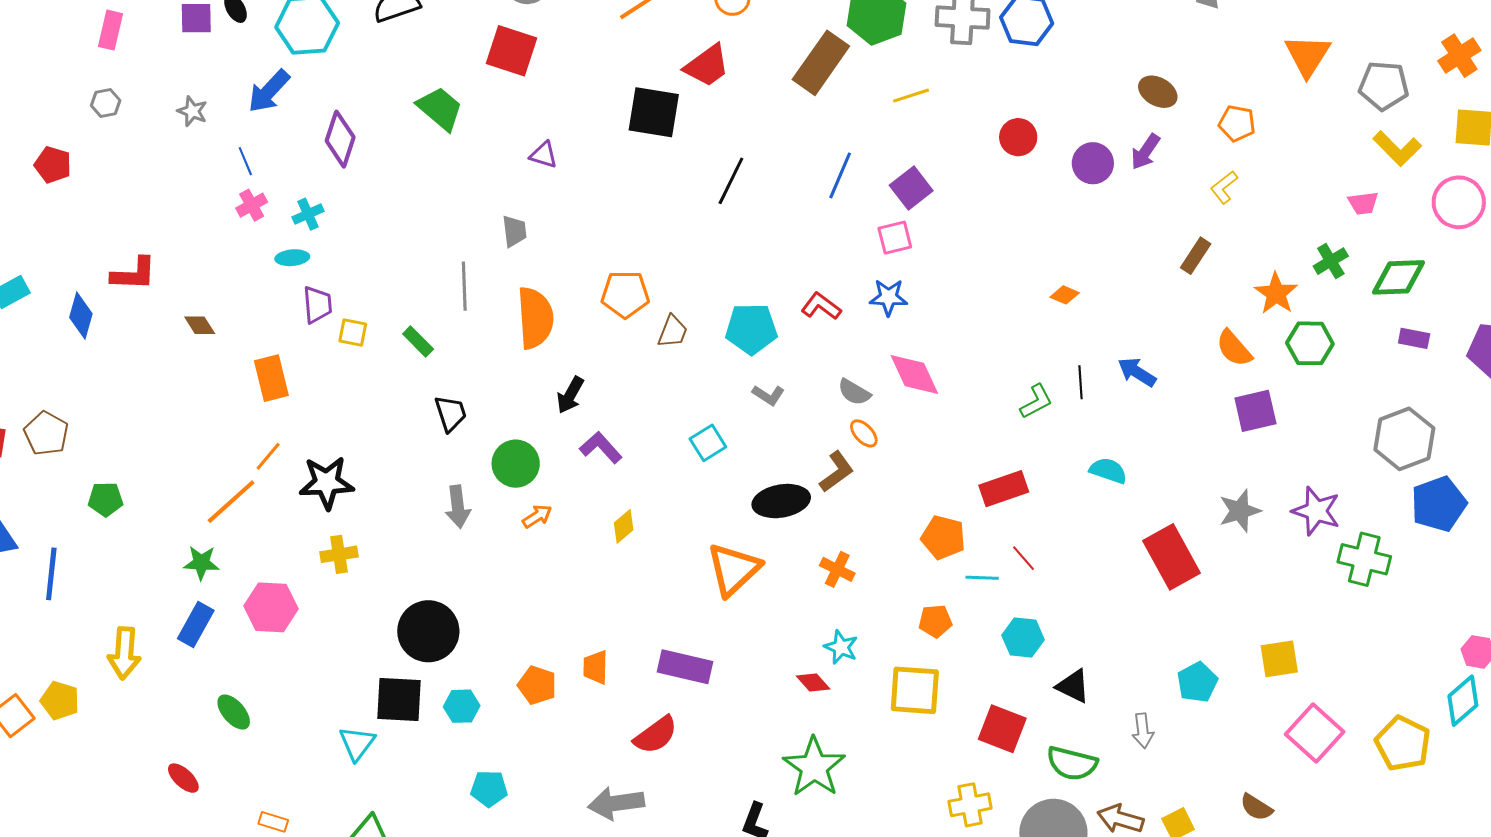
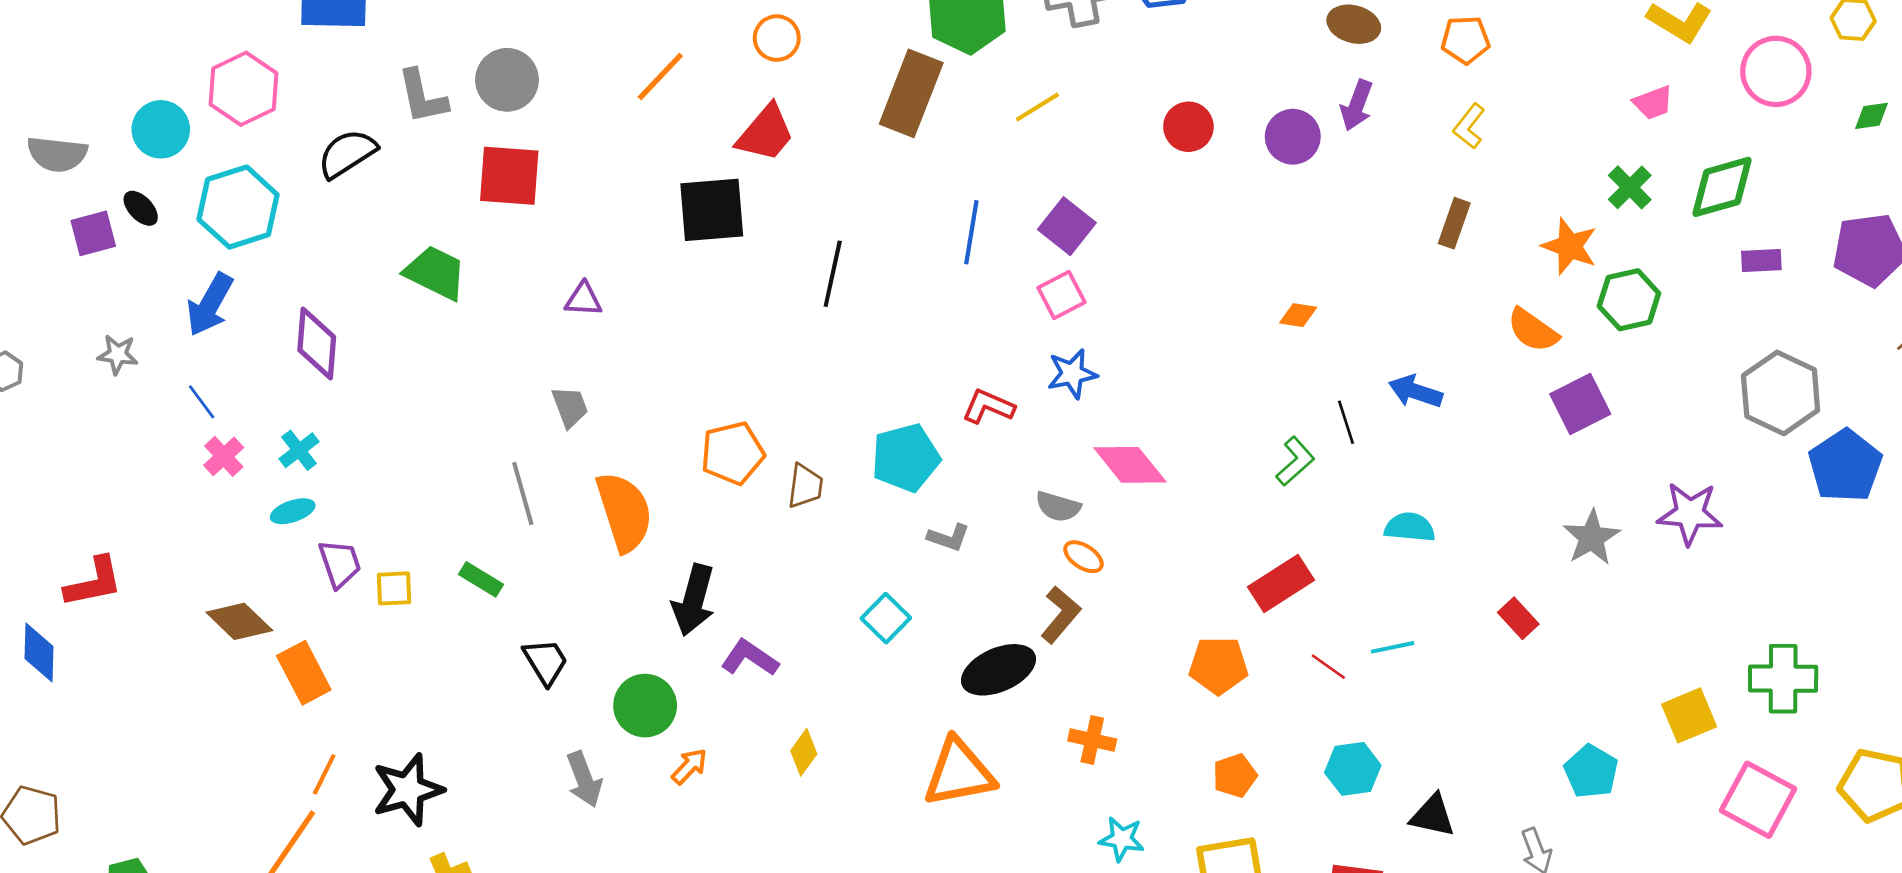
brown diamond: (200, 325) -> (239, 621), moved, size x1.5
black arrow: (570, 395) -> (694, 600), size x1.4
red rectangle: (1171, 557) -> (1518, 618), size x0.5
green cross: (1364, 559) -> (1783, 679), moved
orange triangle: (734, 569) -> (959, 773), turned 46
cyan line: (982, 578) -> (1393, 647), moved

